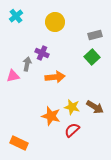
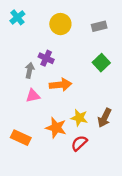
gray rectangle: (95, 35) -> (99, 26), moved
pink triangle: (13, 76) -> (33, 96), moved
brown arrow: (95, 107) -> (105, 118), turned 84
orange rectangle: (19, 143) -> (21, 138), moved

